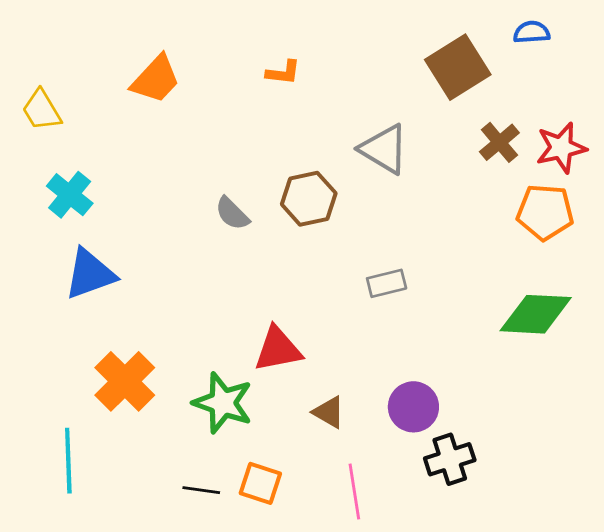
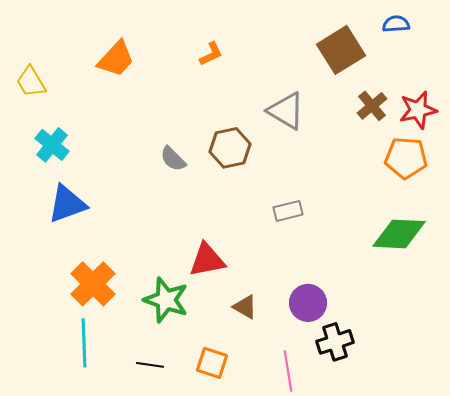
orange L-shape: (283, 73) -> (211, 54), turned -32
cyan line: (68, 461) -> (84, 343), moved
orange square: (260, 483) -> (212, 363), moved
pink line: (354, 491) -> (288, 371), moved

